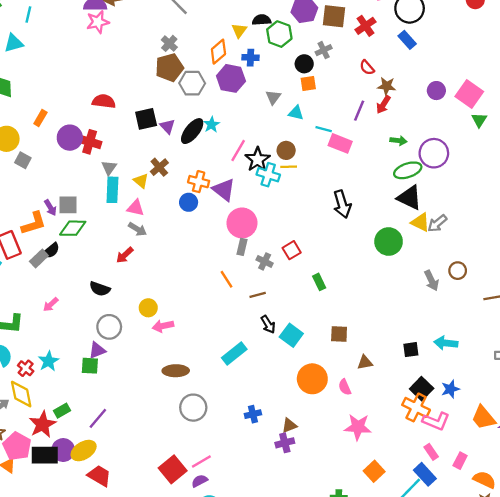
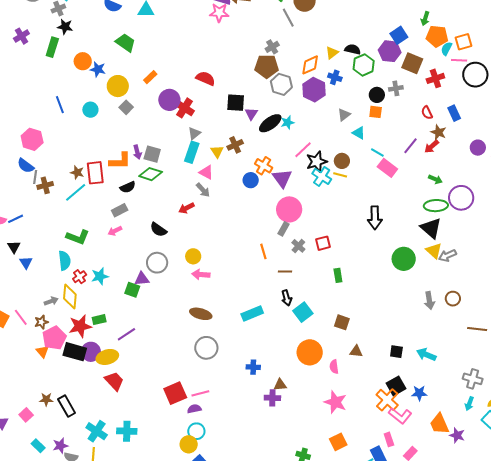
blue rectangle: (407, 40) -> (454, 113), moved
gray rectangle: (39, 258) -> (120, 210), moved

